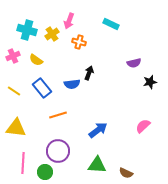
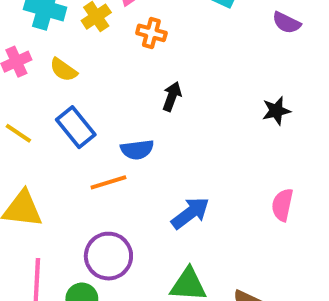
purple semicircle: (134, 63) -> (287, 23), moved, turned 40
black star: (150, 82) -> (276, 111), moved
blue semicircle: (72, 84) -> (137, 150), moved
pink semicircle: (143, 126) -> (282, 205), turned -35

